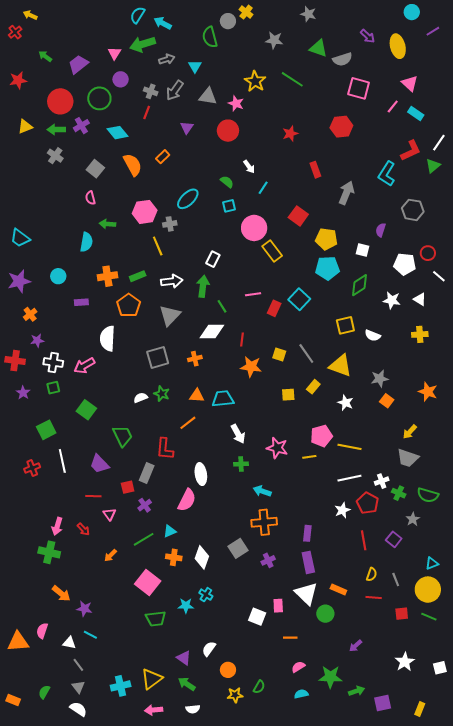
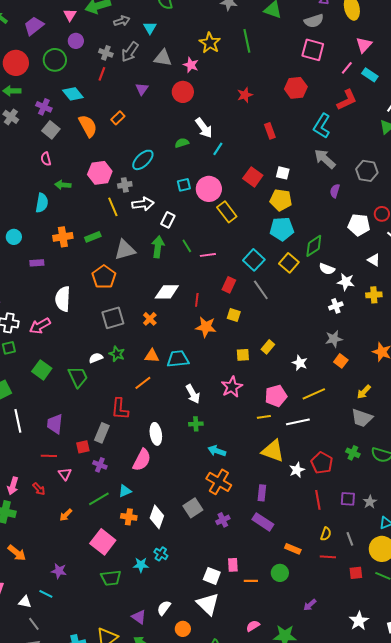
gray semicircle: (342, 59) -> (314, 21), moved
green line: (292, 79) -> (247, 41), turned 45
pink triangle: (410, 83) -> (364, 45), turned 30
purple cross: (81, 126) -> (44, 107), moved, turned -35
red L-shape: (411, 151) -> (347, 100), moved
white arrow: (249, 167) -> (204, 128), size x1.5
cyan L-shape: (387, 174) -> (322, 126), moved
green semicircle: (227, 182) -> (182, 143), turned -56
gray arrow: (346, 193) -> (325, 159), moved, turned -70
cyan square: (229, 206) -> (184, 185), moved
white square: (363, 250) -> (283, 173), moved
white arrow: (172, 281) -> (143, 204), moved
white star: (392, 300) -> (346, 282), moved
orange pentagon: (129, 305) -> (104, 277), moved
green line: (222, 306) -> (187, 246), moved
red rectangle: (274, 308) -> (229, 285), moved
gray triangle: (170, 315) -> (125, 250), moved, turned 30
yellow square: (345, 325) -> (289, 263), moved, turned -36
white semicircle: (373, 335) -> (327, 269), moved
gray line: (306, 354) -> (261, 290), moved
orange cross: (195, 359) -> (150, 319), turned -32
yellow triangle: (340, 366) -> (273, 451), moved
green trapezoid: (123, 436) -> (78, 377), moved
yellow line: (349, 447) -> (314, 394), moved, turned -35
pink star: (277, 448) -> (232, 387), moved, turned 30
purple trapezoid: (99, 464) -> (55, 424), turned 50
white line: (349, 478) -> (298, 422), moved
white cross: (382, 481) -> (336, 306), moved
purple cross: (145, 505) -> (100, 465), turned -32
gray star: (413, 519) -> (370, 502), moved
orange cross: (264, 522) -> (219, 482), turned 35
purple square: (394, 539) -> (348, 499), turned -35
purple rectangle: (308, 562) -> (263, 522), turned -45
white triangle: (306, 594) -> (208, 604), moved
purple star: (84, 609) -> (59, 571), moved
orange line: (290, 638) -> (251, 581), moved

